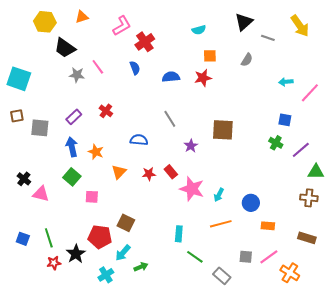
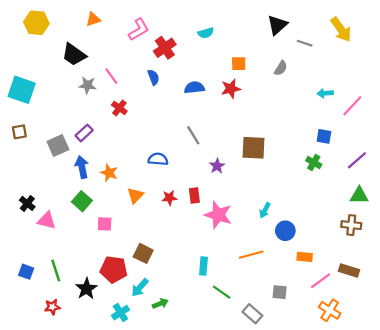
yellow hexagon: (45, 22) -> (36, 23), moved
cyan semicircle: (199, 30) -> (206, 33), moved
red cross: (106, 111) -> (119, 108), moved
gray square: (40, 128) -> (58, 145), moved, turned -30
purple line: (301, 150) -> (357, 160), moved
red rectangle: (171, 172) -> (194, 196), turned 32
cyan arrow: (219, 195) -> (265, 210), moved
pink line: (269, 257) -> (321, 281), moved
red star: (54, 263) -> (52, 307), moved

